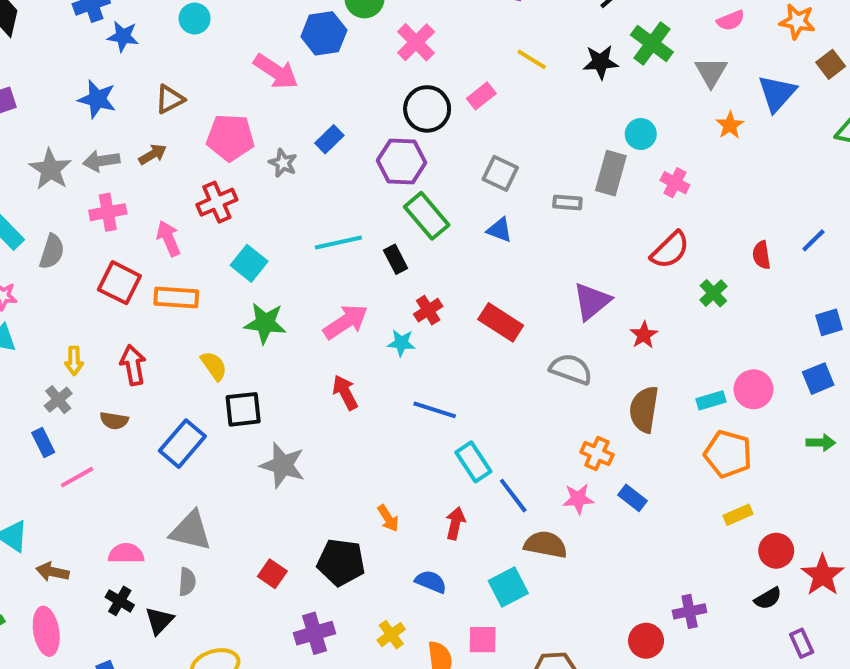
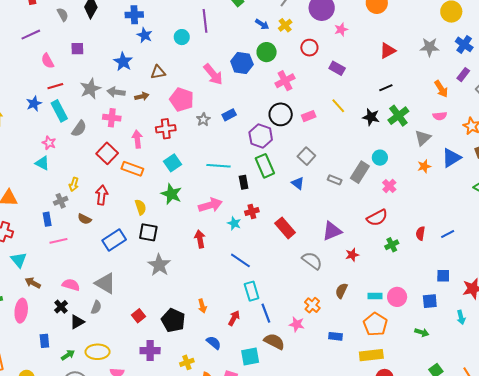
brown semicircle: (644, 409) -> (341, 291), size x0.7
blue rectangle: (632, 498) -> (335, 336), moved, turned -48
yellow rectangle: (738, 515) -> (371, 355), size x1.6

